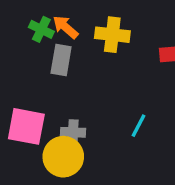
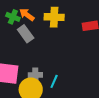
gray rectangle: (61, 60) -> (26, 34), turned -42
cyan line: (139, 126) -> (54, 81), moved

